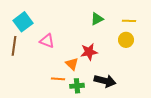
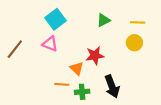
cyan square: (23, 22) -> (55, 19), moved
brown line: (14, 46) -> (15, 49), turned 30
black arrow: (105, 81) -> (112, 87), turned 55

